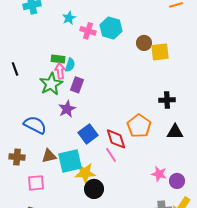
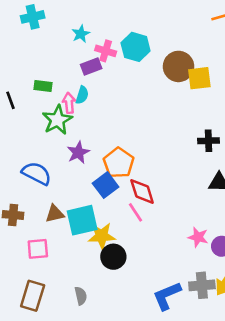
brown circle: (144, 43) -> (179, 66), size x1.5
green rectangle: (58, 59) -> (43, 86), moved
purple rectangle: (77, 85) -> (91, 66), moved, turned 49
orange pentagon: (139, 126) -> (119, 163), moved

